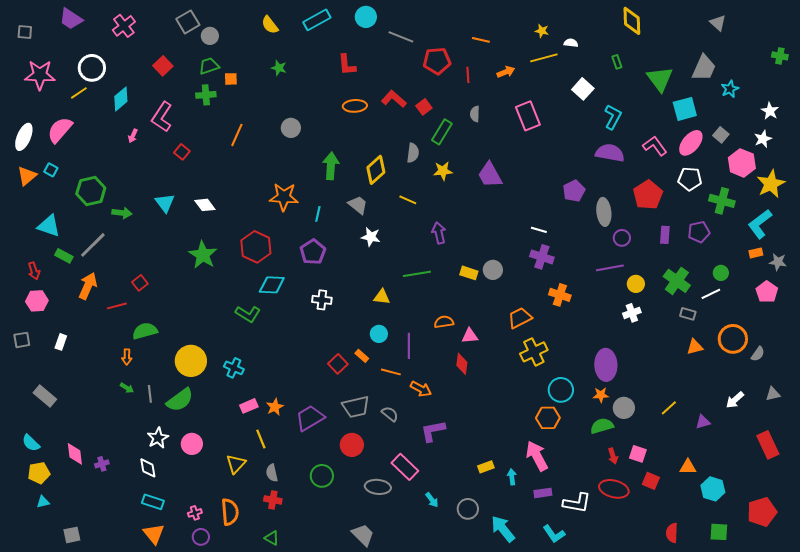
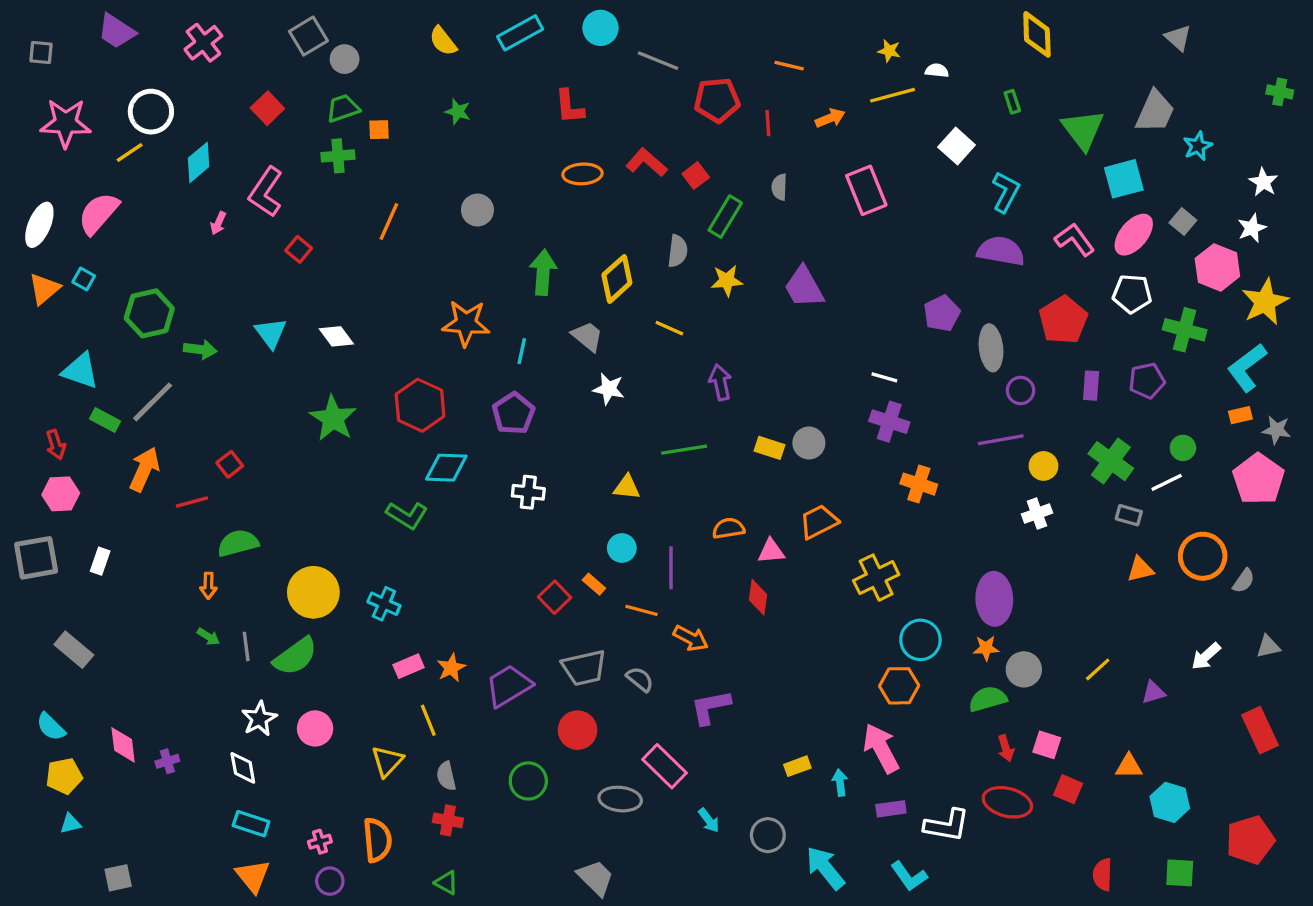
pink pentagon: (767, 292) -> (1258, 479), size x1.4
orange trapezoid: (520, 318) -> (819, 522), moved
gray square: (22, 340) -> (36, 558), size x1.6

